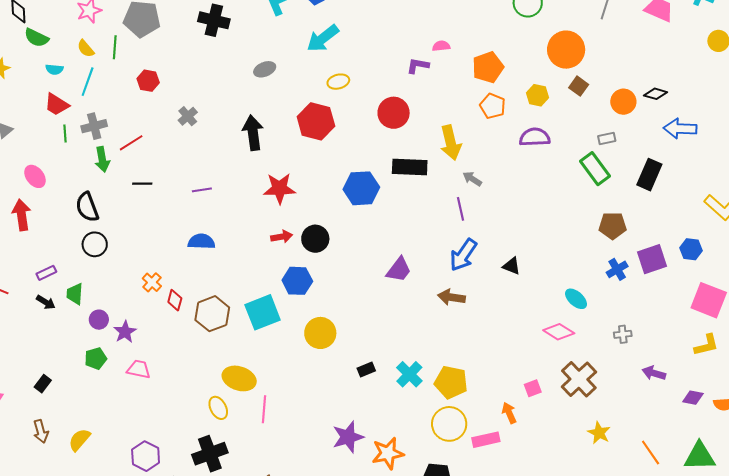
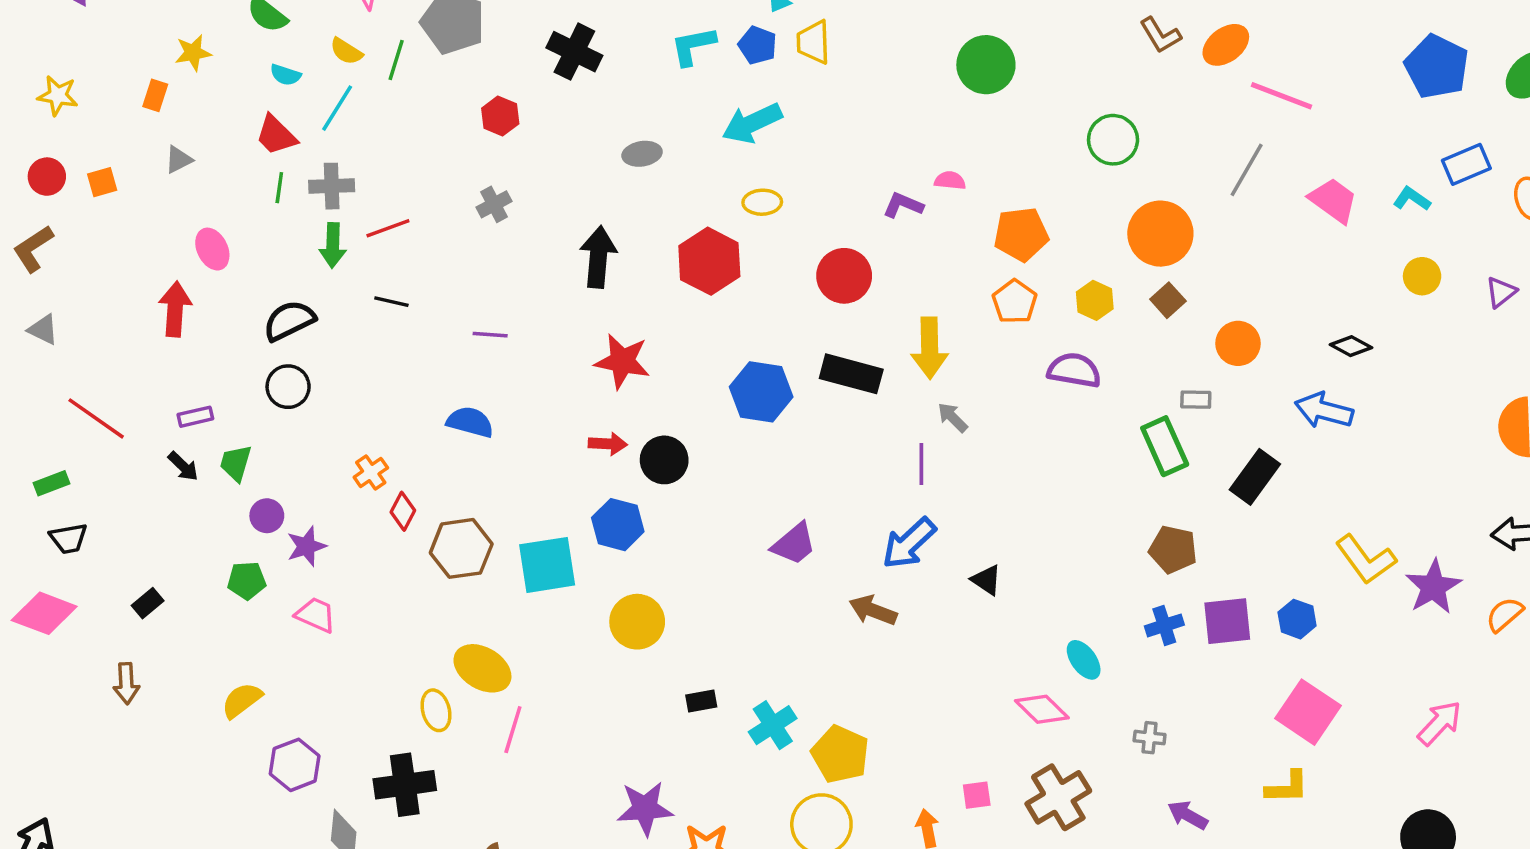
yellow semicircle: (86, 49) -> (346, 51), turned -30
red hexagon: (148, 81) -> (500, 116), moved
black diamond: (656, 94) -> (1351, 346), moved
black semicircle: (87, 207) -> (289, 321), turned 72
yellow semicircle: (79, 440) -> (242, 700), moved

